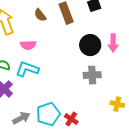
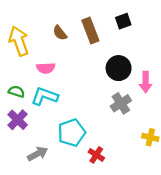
pink arrow: (113, 43) -> (146, 82), moved
gray cross: (92, 75) -> (121, 103), turned -30
cyan pentagon: (48, 114) -> (72, 133), moved

